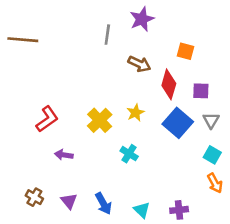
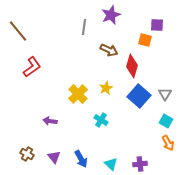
brown line: (23, 40) -> (18, 31), turned 45
purple square: (201, 91) -> (157, 25), moved
red L-shape: (47, 119) -> (32, 67), moved

